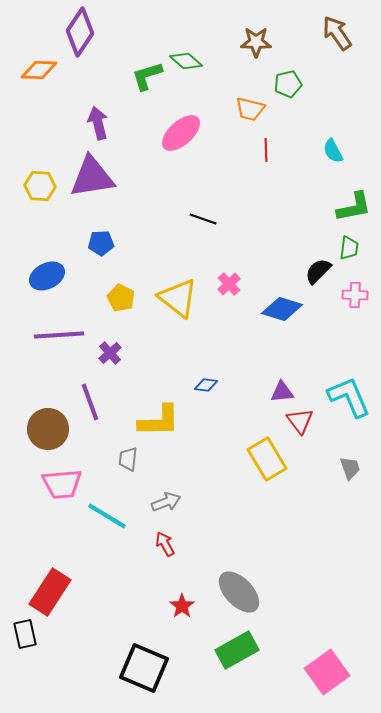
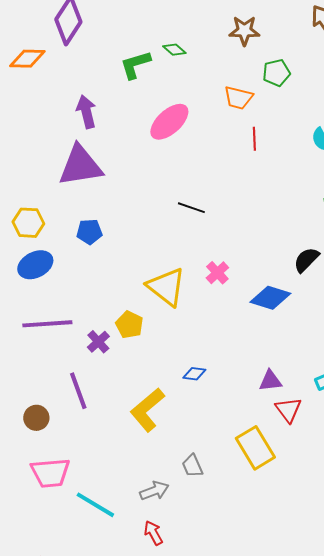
green diamond: (186, 61) -> (174, 50), size x0.7
yellow hexagon: (40, 186) -> (28, 223), moved
yellow pentagon: (121, 298) -> (129, 325), moved
yellow L-shape: (159, 421) -> (147, 410), turned 141
brown circle: (48, 429) -> (36, 418), size x0.6
gray trapezoid: (128, 459) -> (192, 466), moved, turned -30

